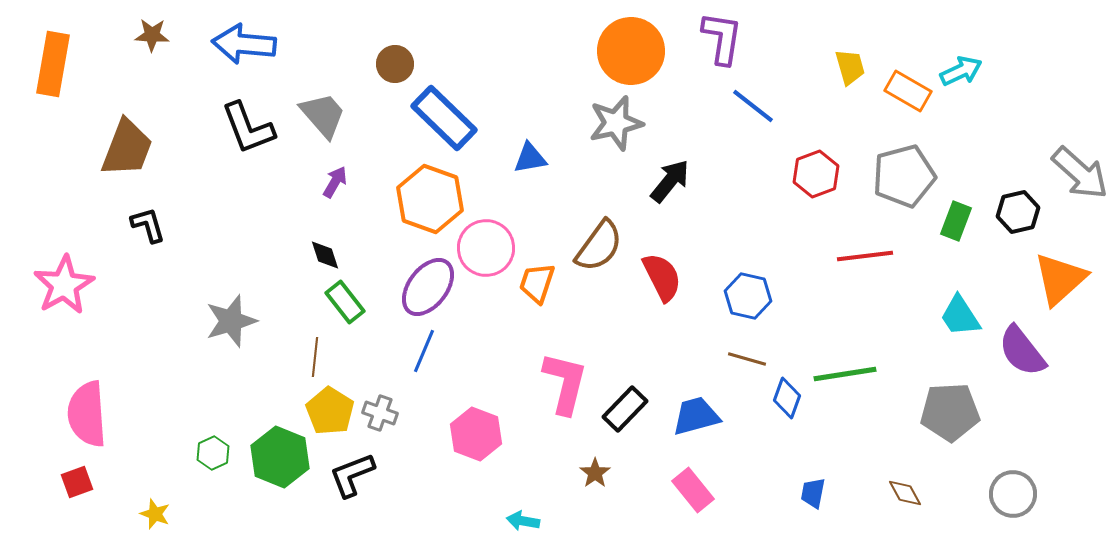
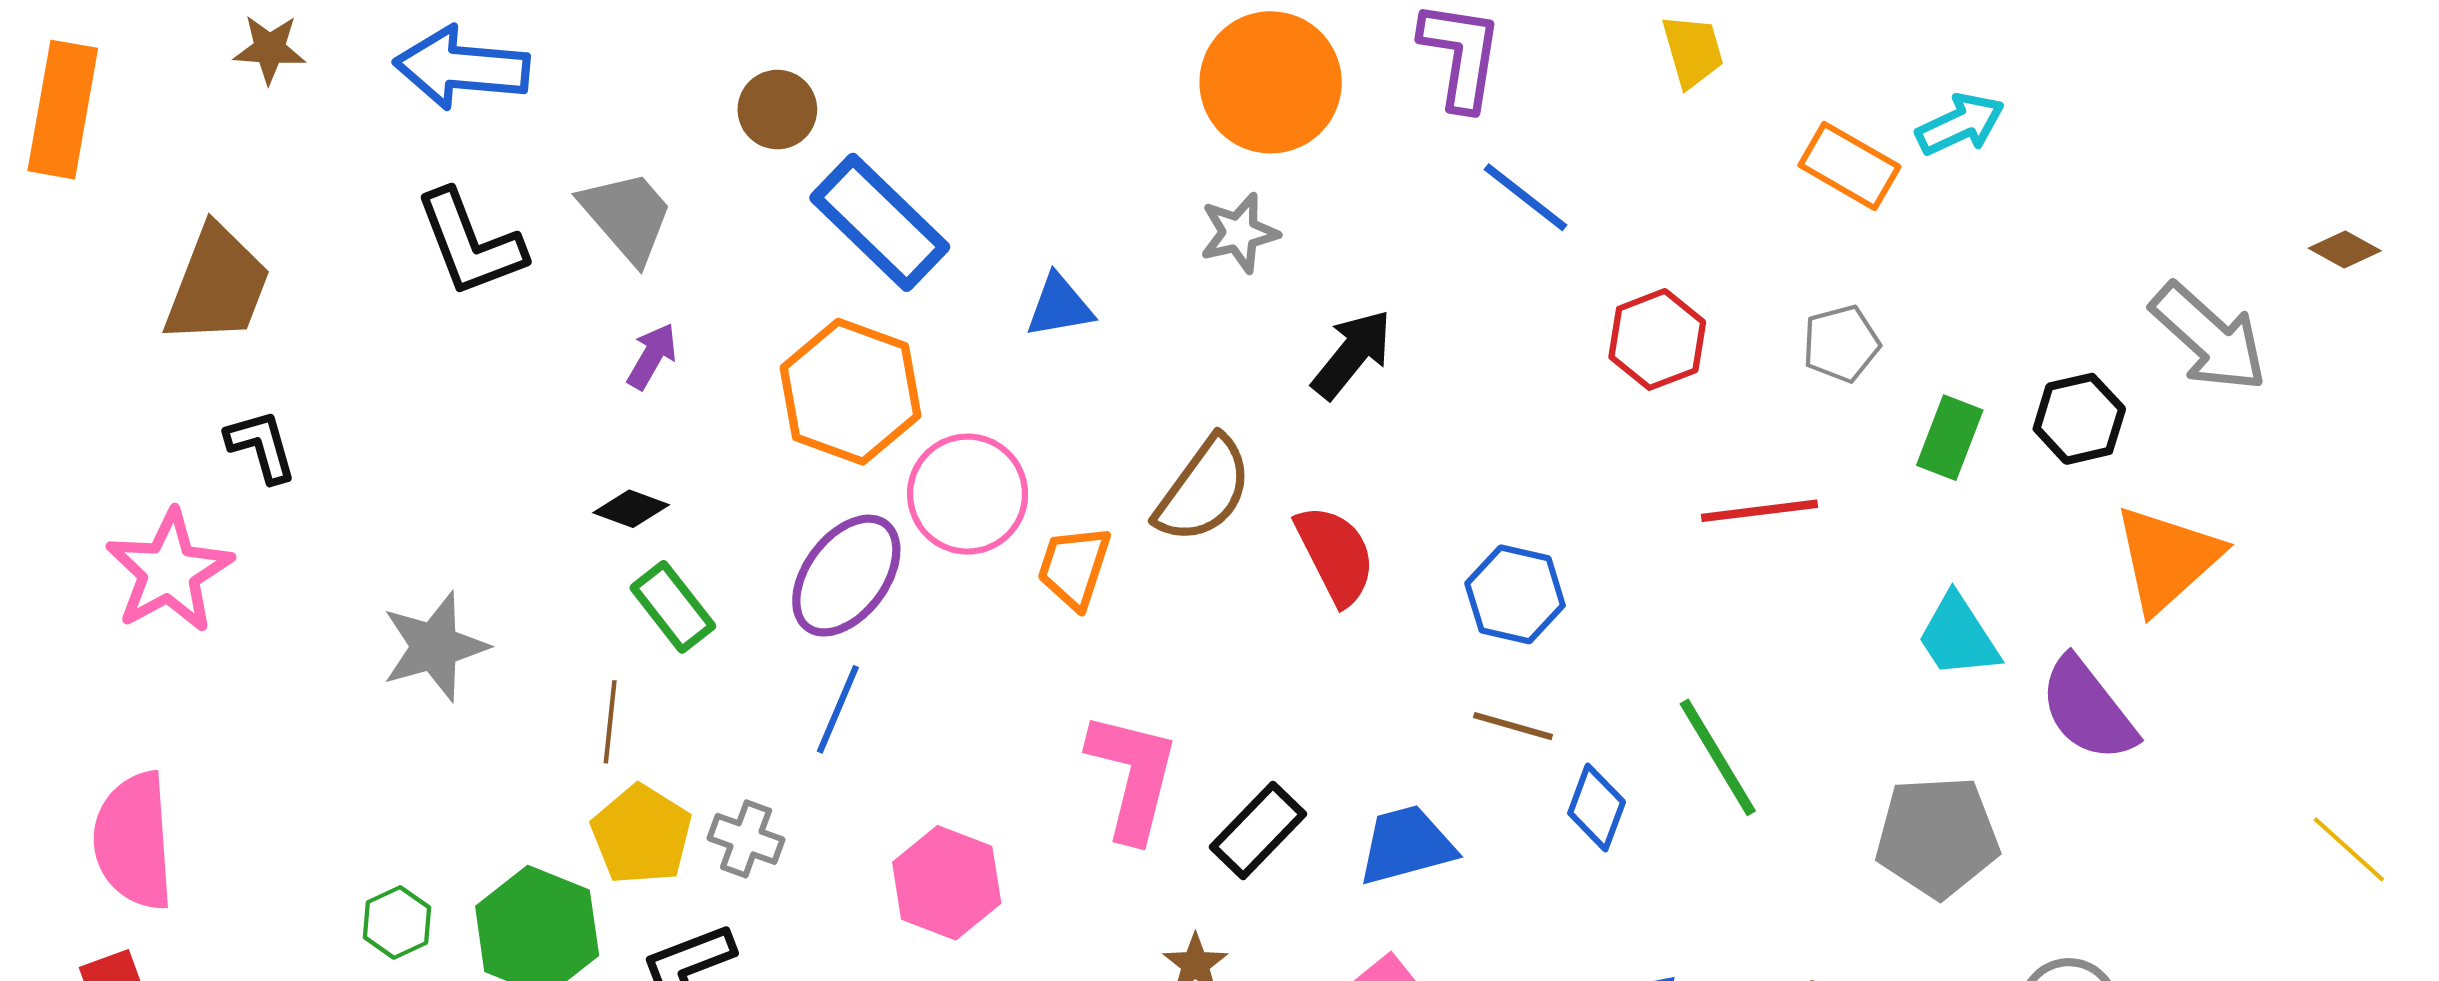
yellow trapezoid: (850, 67) -> (1693, 51), moved
gray star: (616, 123) -> (1239, 233), size x0.7
gray pentagon: (904, 176) -> (1841, 344), size x0.6
black diamond: (325, 255) -> (631, 509), turned -52
pink star: (64, 285) -> (169, 571), moved
green line: (845, 374) -> (1718, 757), turned 68

